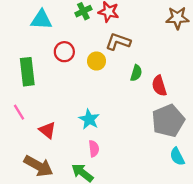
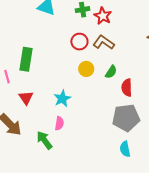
red circle: (64, 52) -> (79, 42), moved
yellow circle: (96, 61) -> (86, 69), moved
green rectangle: (27, 72) -> (26, 59), moved

